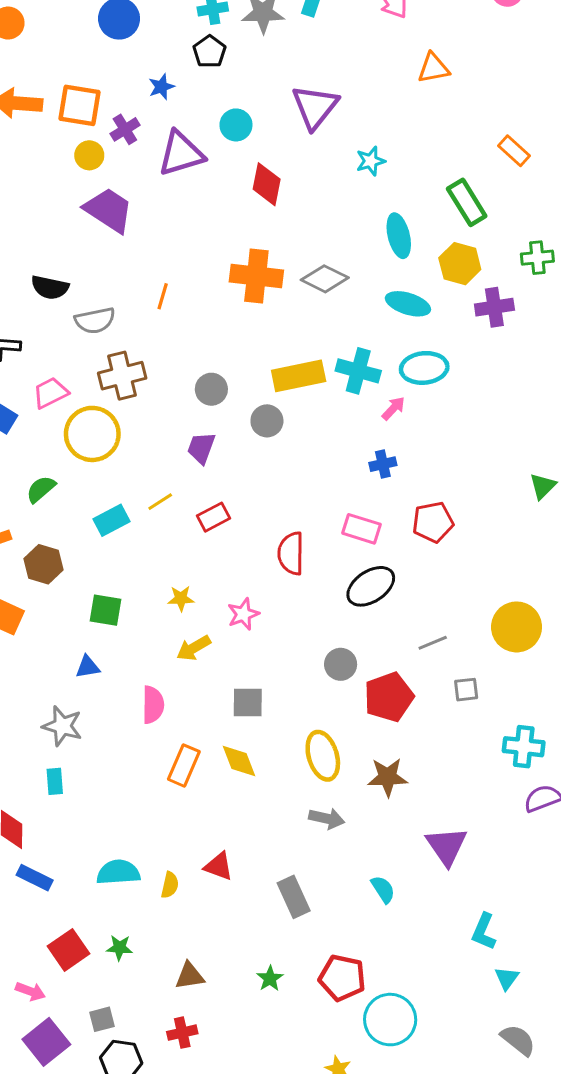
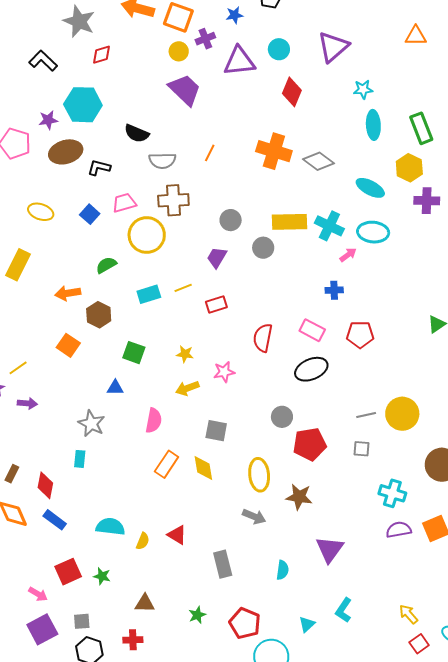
cyan ellipse: (399, 236) -> (373, 125), moved
gray line: (433, 643) -> (366, 415), moved
cyan semicircle: (383, 889) -> (282, 570), turned 30
cyan triangle: (507, 978) -> (307, 624), moved

